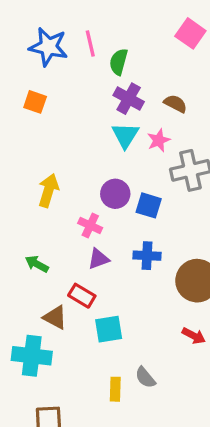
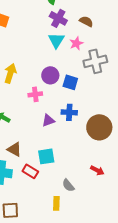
pink cross: (90, 226) -> (35, 94), turned -32
purple triangle: (99, 259) -> (48, 120), moved
red rectangle: (82, 296) -> (30, 171), moved
red arrow: (194, 336) -> (97, 170), moved
yellow rectangle: (115, 389) -> (56, 203), moved

